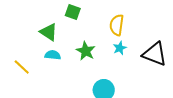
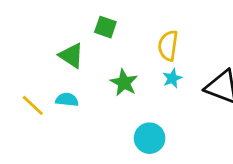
cyan semicircle: (53, 55) -> (67, 100), moved

